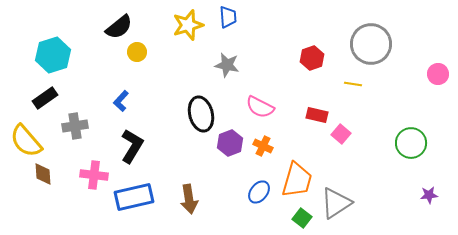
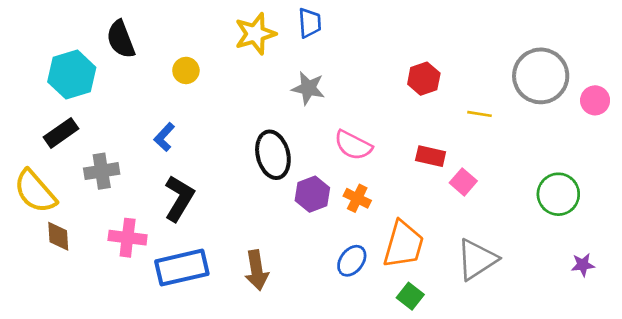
black semicircle: (119, 27) -> (121, 39), moved, turned 108
gray circle: (371, 44) -> (541, 76), moved
gray triangle: (336, 203) -> (477, 259), moved

